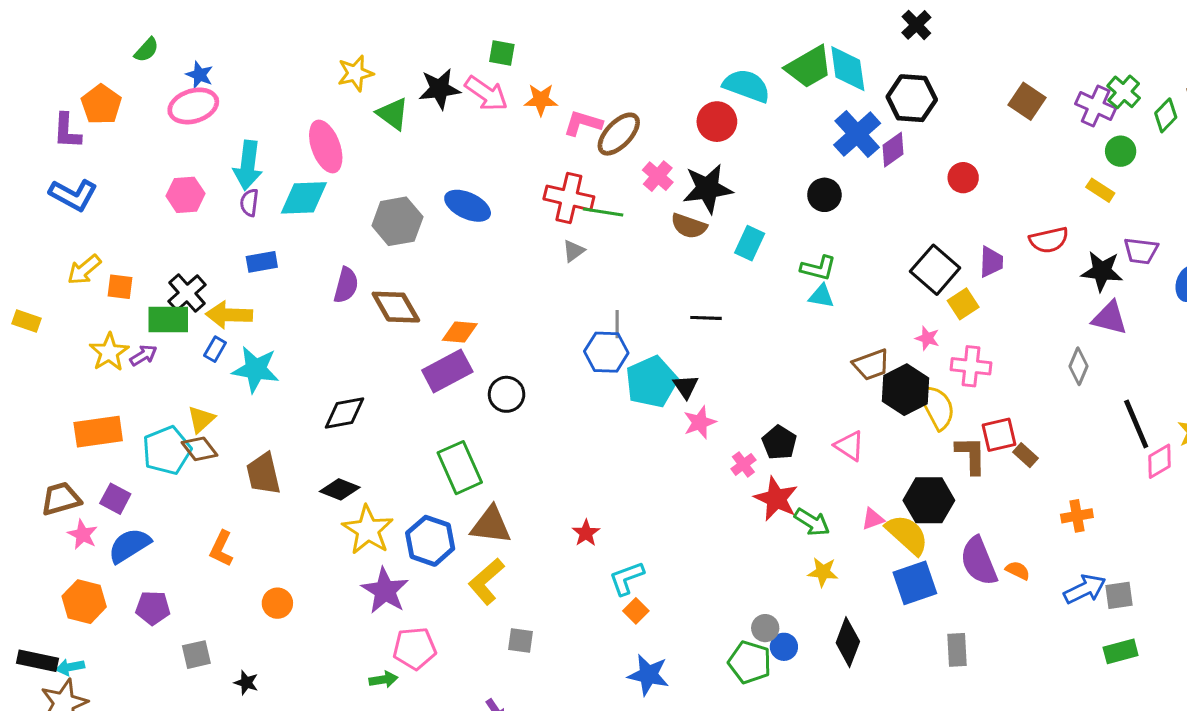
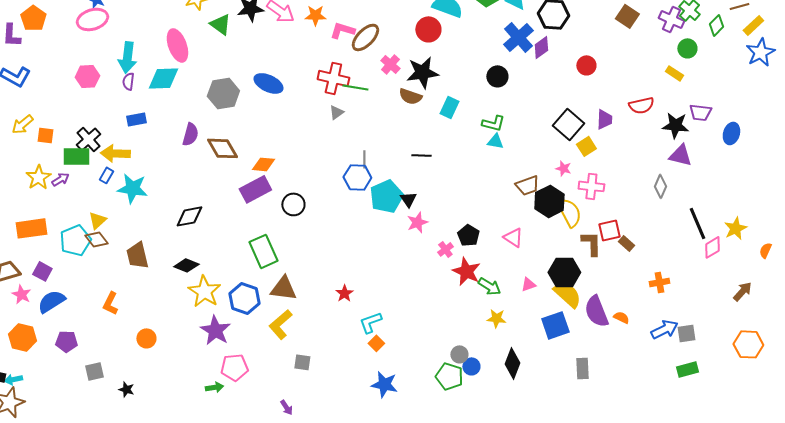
yellow semicircle: (907, 535) -> (567, 294), moved

